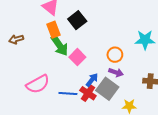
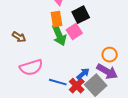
brown arrow: (16, 39) -> (19, 37), moved, turned -144
pink square: (77, 57) -> (74, 32), moved
purple arrow: (116, 72) -> (107, 71), size x1.5

